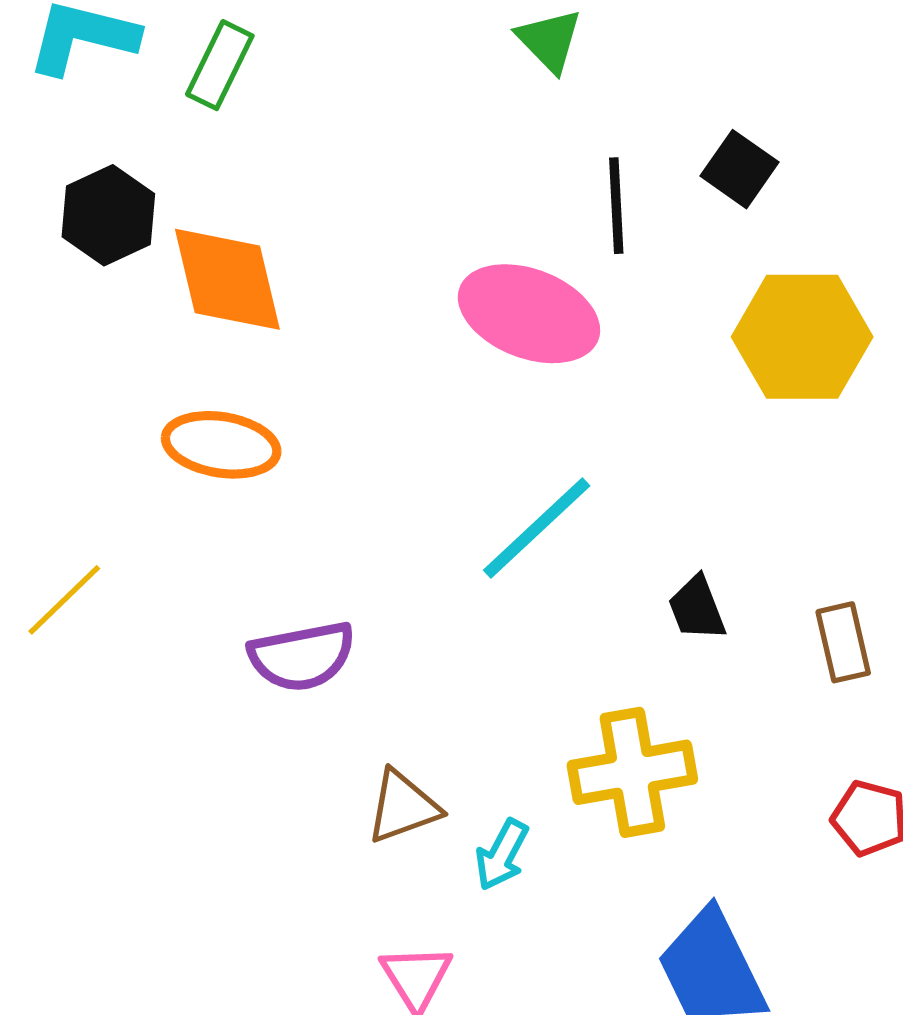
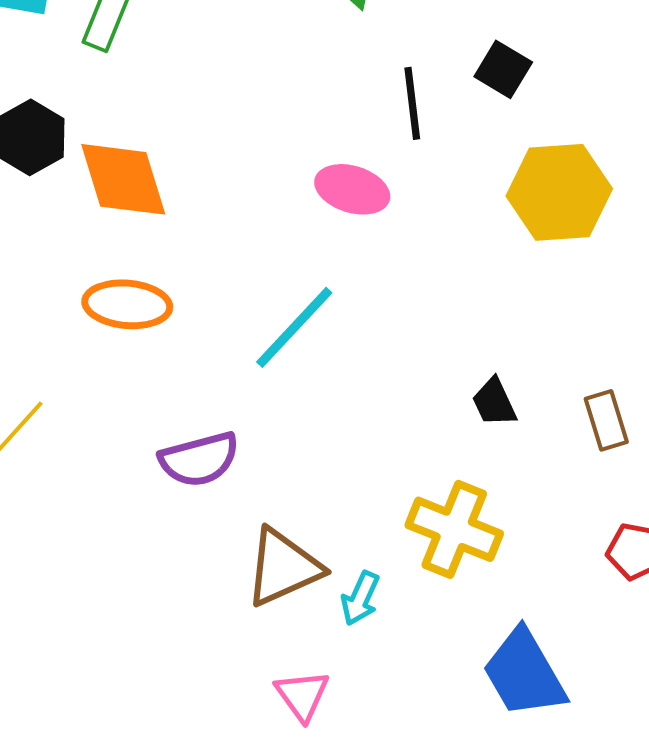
pink ellipse: (529, 314) -> (352, 189), size x0.7
cyan line: (537, 528) -> (294, 327), moved
yellow cross: (632, 772) -> (454, 529), turned 36
brown triangle: (403, 807) -> (283, 567), size x1.4

